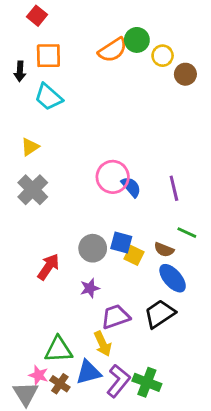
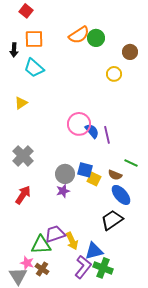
green circle: (137, 40) -> (96, 38), moved
yellow circle: (163, 56) -> (114, 74), moved
purple line: (174, 188) -> (107, 135), moved
gray cross: (33, 190) -> (23, 156), moved
red arrow: (48, 267) -> (23, 195), moved
purple star: (90, 288) -> (63, 191), moved
purple trapezoid: (115, 317) -> (55, 234), moved
blue triangle: (88, 372) -> (94, 251), moved

